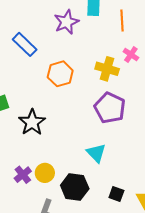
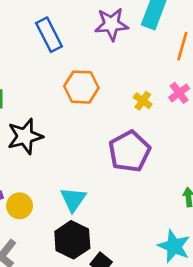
yellow cross: (107, 69) -> (143, 101), size x0.6
cyan triangle: (96, 153) -> (73, 199), moved
black hexagon: (75, 187) -> (72, 240), moved

